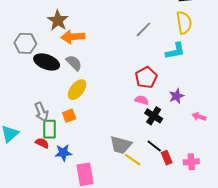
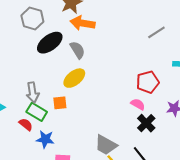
black ellipse: (47, 62) -> (50, 43), turned -70
green rectangle: (49, 129) -> (37, 112), turned -72

